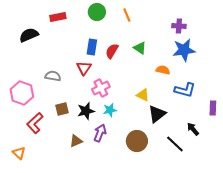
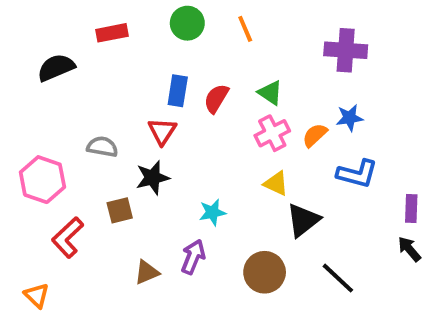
purple cross: (179, 26) -> (346, 50), size x1.5
blue star: (184, 50) -> (350, 118), moved, size x0.6
orange semicircle: (163, 70) -> (315, 135), turned -56
pink cross: (101, 88) -> (272, 133), moved
black star: (86, 111) -> (153, 178), moved
black arrow: (193, 129) -> (409, 249), moved

